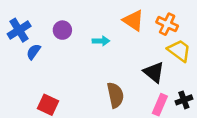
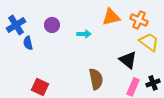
orange triangle: (133, 20) -> (111, 17), turned -48
blue semicircle: (34, 52) -> (28, 43), turned -48

